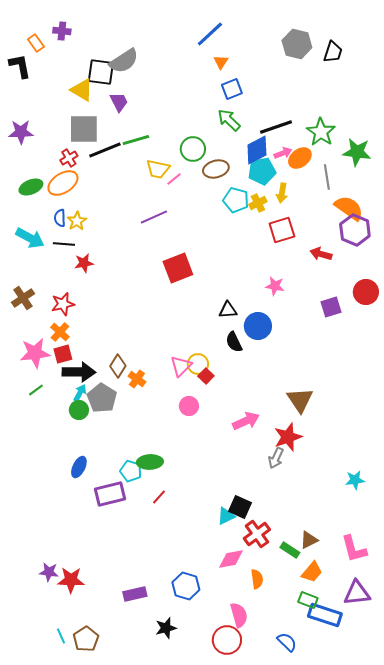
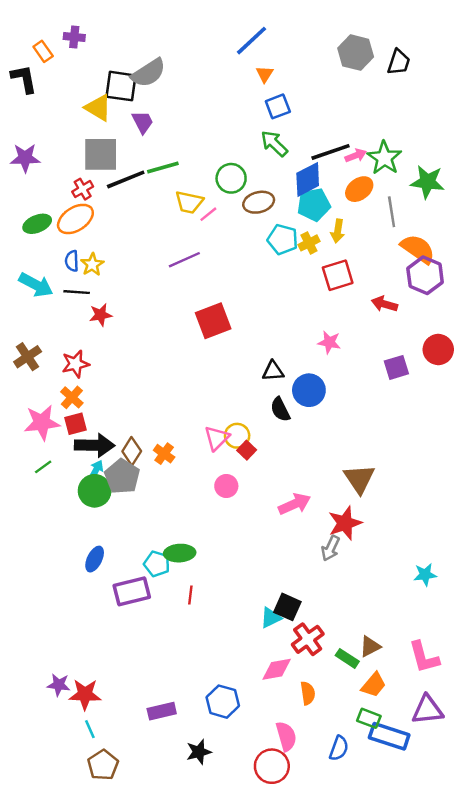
pink arrow: (283, 153) -> (356, 156), moved
brown diamond: (118, 366) -> (132, 451), moved
green circle: (79, 410) -> (95, 491), size x1.4
red line: (159, 497) -> (190, 595), turned -35
cyan line: (61, 636) -> (90, 729), moved
blue semicircle: (287, 642) -> (339, 748), moved, turned 65

